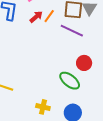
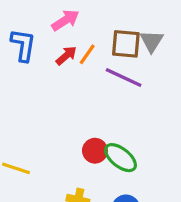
red circle: (84, 63) -> (95, 151), moved

